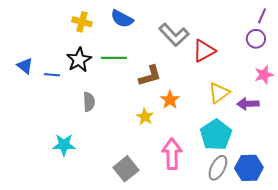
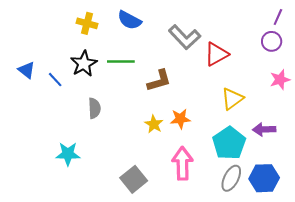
blue line: (52, 75) -> (55, 80), turned 42
orange star: (170, 100) -> (180, 119), moved, turned 30
purple arrow: (248, 104) -> (264, 129), moved

